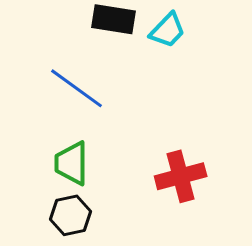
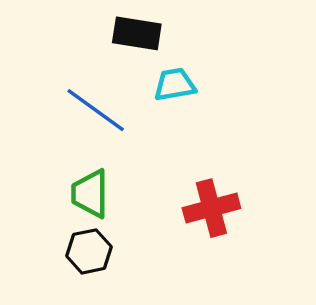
cyan trapezoid: (168, 30) -> (175, 85), moved, turned -144

